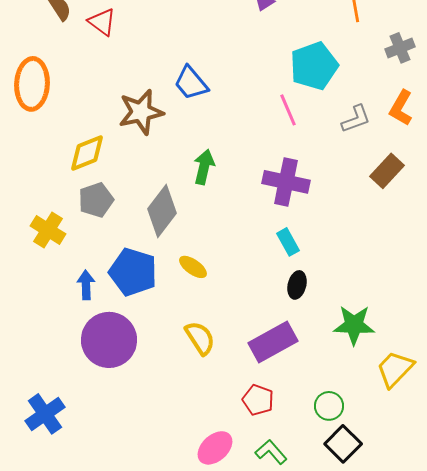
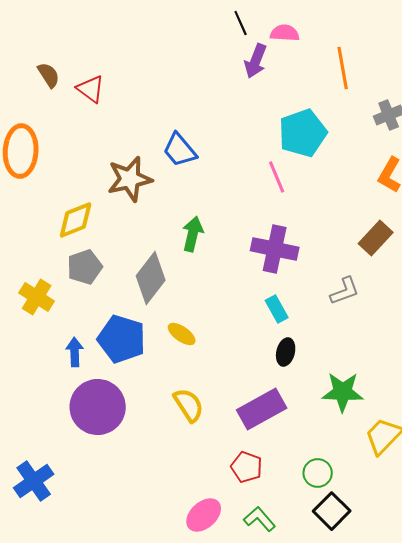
gray L-shape: (356, 119) -> (345, 291), moved

